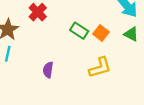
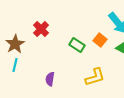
orange square: (101, 33) -> (100, 40), moved

